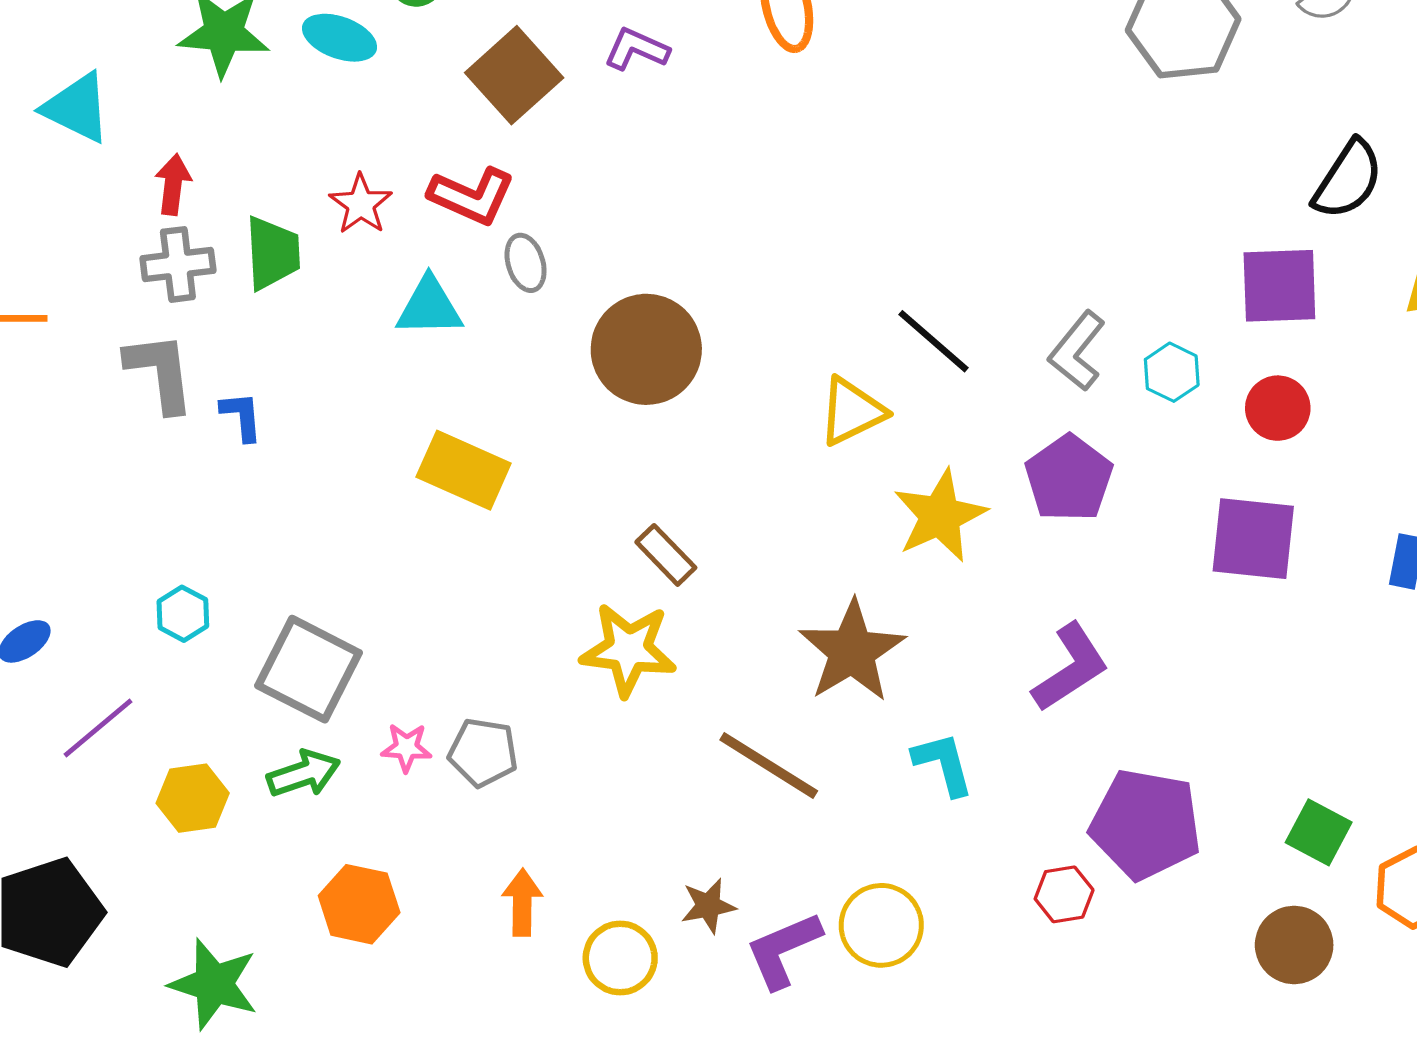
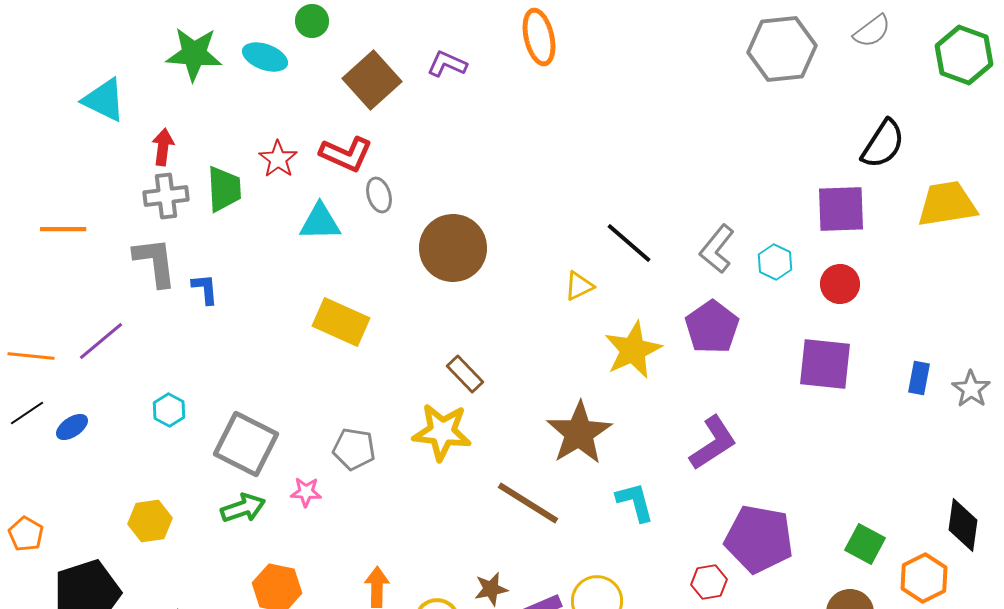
yellow triangle: (852, 411) -> (579, 286), size x0.7
purple line: (98, 728) -> (101, 341), moved
gray pentagon: (483, 752) -> (354, 449), moved
yellow hexagon: (193, 798) -> (150, 521), moved

